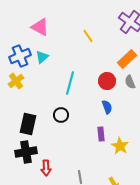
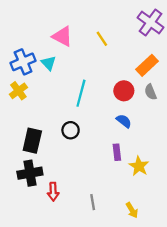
pink triangle: (40, 27) -> (62, 36), moved
cyan triangle: (42, 57) -> (49, 63), turned -32
blue semicircle: (107, 107) -> (124, 121), turned -32

